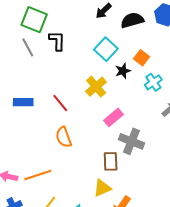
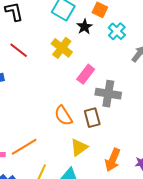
red line: (60, 103) -> (19, 50), moved
orange semicircle: (64, 137) -> (63, 116), moved
yellow triangle: (102, 188) -> (79, 147), moved

